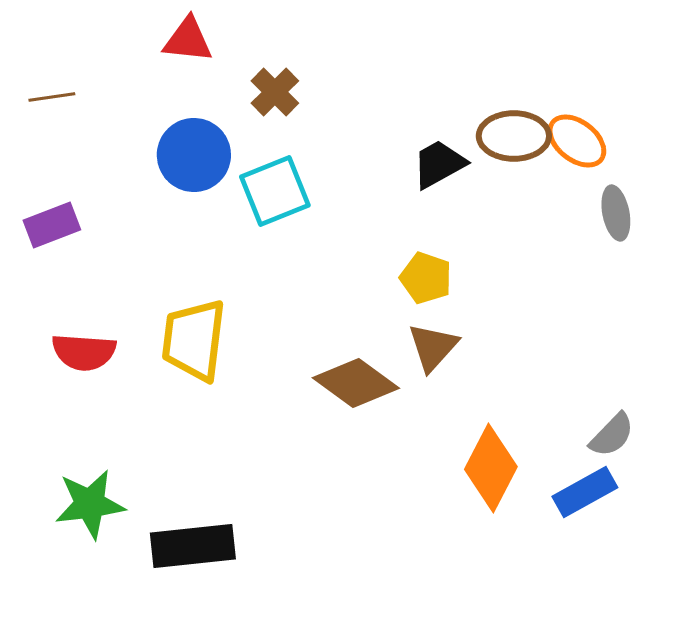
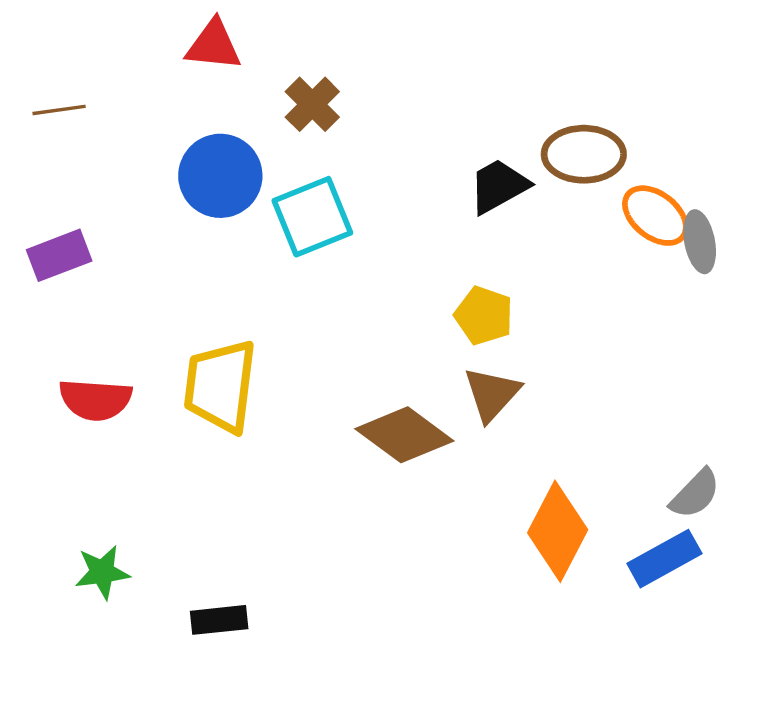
orange ellipse: (577, 141) -> (655, 216), moved
green star: (90, 504) -> (102, 572), size x0.7
black rectangle: (193, 546) -> (219, 620), size x0.6

